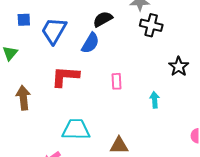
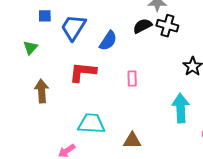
black semicircle: (103, 19) -> (142, 26), moved
cyan arrow: (155, 100) -> (181, 108), moved, size x1.8

